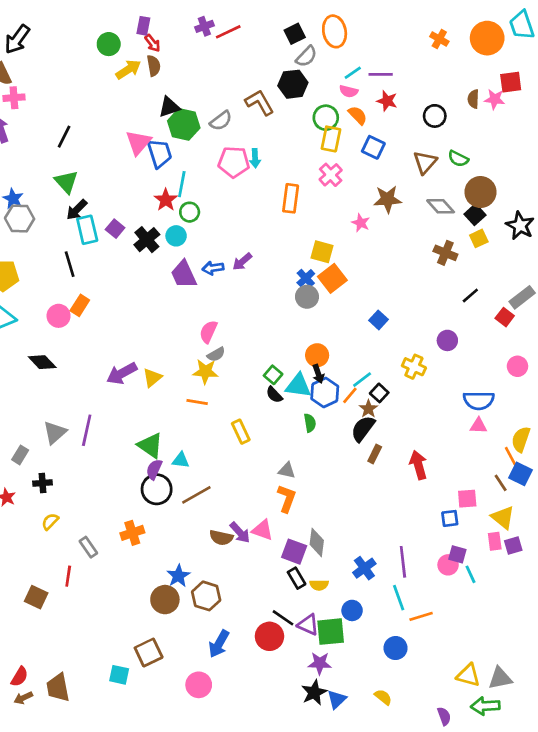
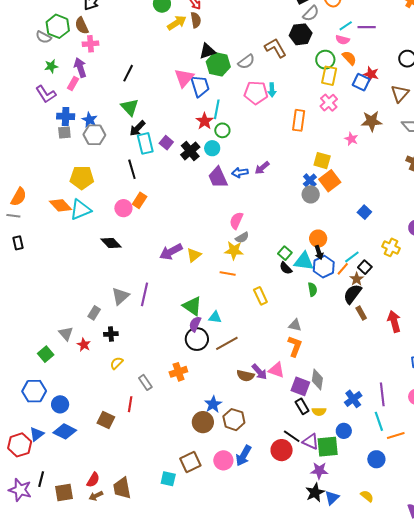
red star: (387, 101) -> (371, 74), moved
brown rectangle: (375, 454) -> (361, 313), turned -56
pink circle: (199, 685) -> (223, 460), moved

